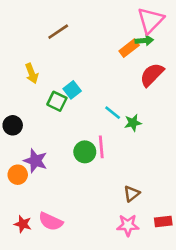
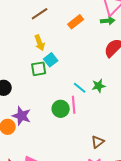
orange rectangle: (129, 48) -> (76, 22), moved
yellow arrow: (32, 73) -> (40, 43), moved
green square: (57, 101) -> (39, 69), turned -35
cyan line: (113, 113) -> (80, 88), moved

